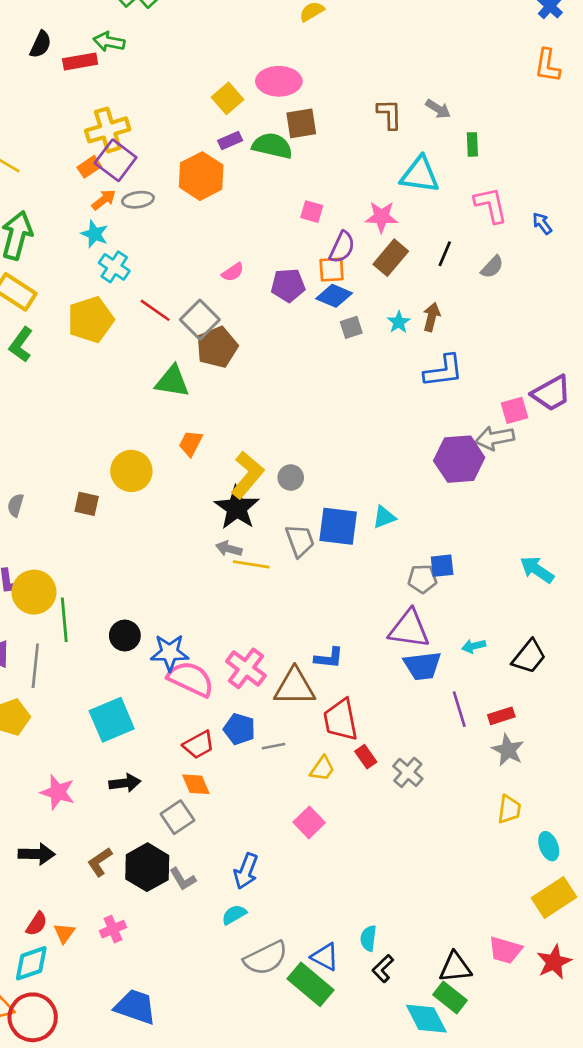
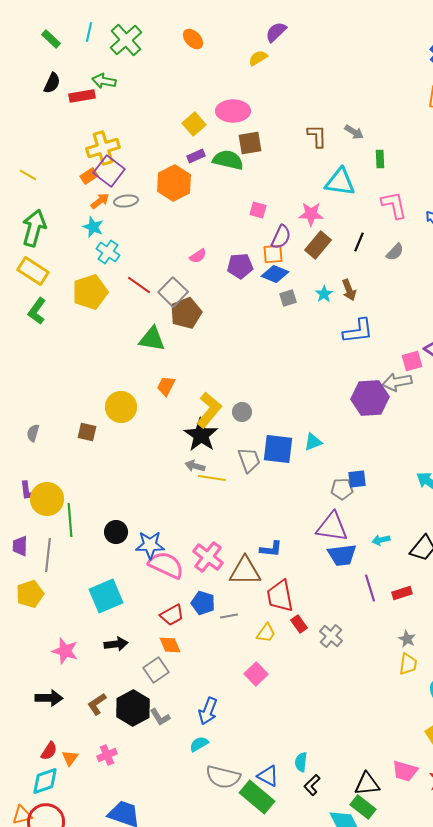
brown arrow: (432, 317) -> (349, 290), turned 145
gray star: (508, 750) -> (407, 639), moved, size x0.7
gray semicircle: (266, 958) -> (223, 777), turned 40

